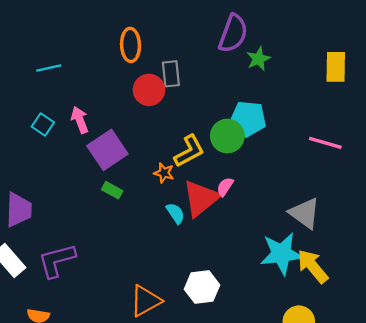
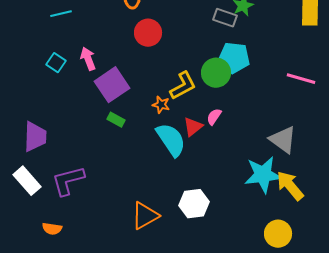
gray rectangle: (171, 74) -> (225, 18), moved, turned -65
red triangle: (201, 198) -> (193, 127), size x0.6
cyan semicircle: (175, 213) -> (171, 140), size x1.8

